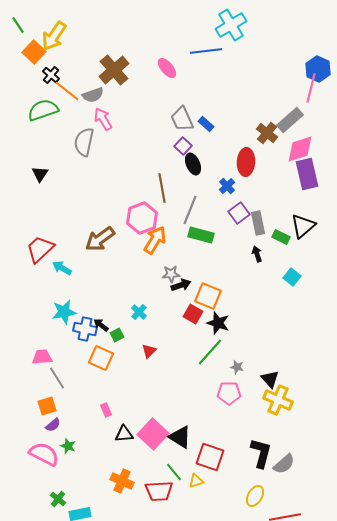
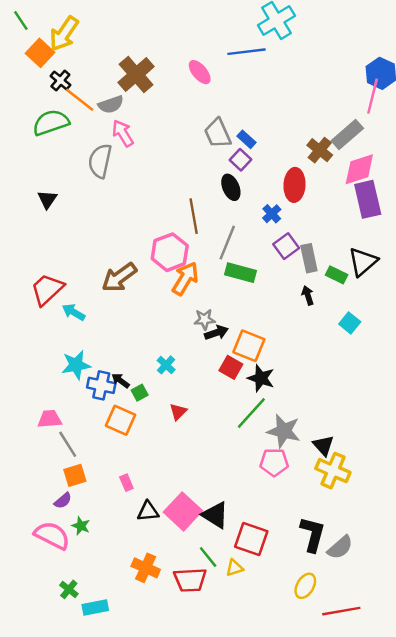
purple square: (183, 146) -> (240, 160), moved
gray star: (237, 367) -> (284, 431), size x2.0
orange square: (47, 406) -> (75, 475), moved

